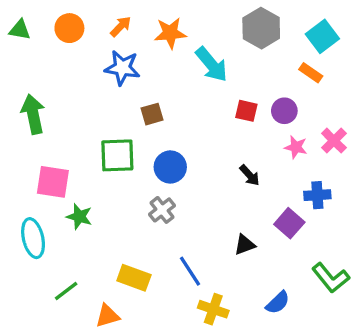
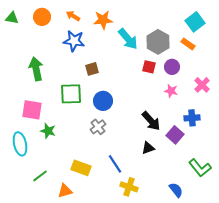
orange arrow: (121, 26) -> (73, 16), turned -104
gray hexagon: (261, 28) -> (158, 42), moved
green arrow: (33, 114) -> (36, 69), moved
pink star: (296, 147) -> (171, 91), moved
black arrow: (250, 175) -> (151, 121), moved, size x1.5
blue semicircle: (278, 303) -> (176, 190), moved, turned -84

